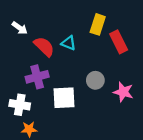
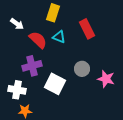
yellow rectangle: (98, 24) -> (53, 13), moved
red rectangle: (119, 42) -> (87, 29), moved
white square: (64, 98) -> (55, 84), turned 30

